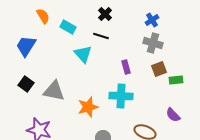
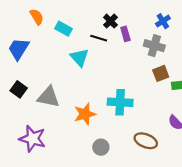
black cross: (105, 14) -> (110, 21), moved
blue cross: (152, 20) -> (163, 21), moved
purple rectangle: (126, 67) -> (125, 34), moved

